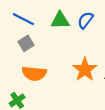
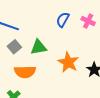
green triangle: (60, 20) -> (39, 47), moved

